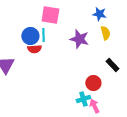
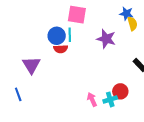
yellow semicircle: (105, 33) -> (132, 24), moved
red circle: (93, 83) -> (120, 91), moved
pink arrow: (94, 106) -> (92, 99), moved

